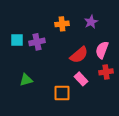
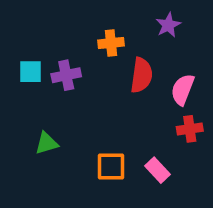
purple star: (91, 22) -> (168, 25), moved
red semicircle: (79, 55) -> (141, 75), moved, turned -42
pink rectangle: (81, 79) -> (158, 170), moved

